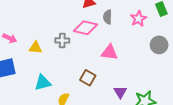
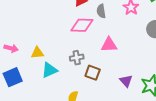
gray cross: (62, 40) -> (77, 58), moved
cyan triangle: (43, 83) -> (49, 70), moved

